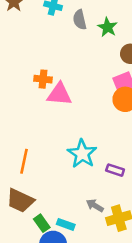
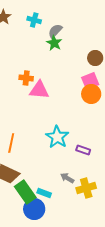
gray semicircle: (80, 20) -> (55, 31), turned 56
green star: (107, 27) -> (54, 43), moved
green rectangle: (42, 223) -> (25, 192), size x1.6

